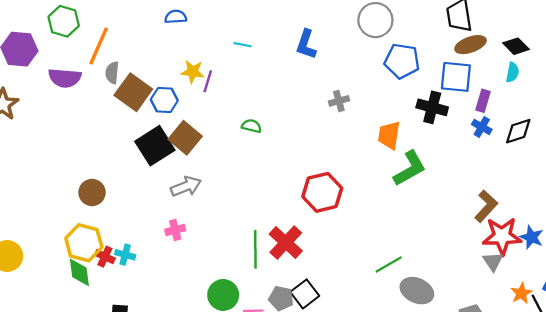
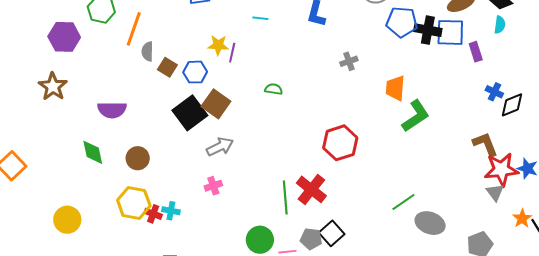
purple semicircle: (65, 78) -> (112, 110), moved
brown square: (133, 92) -> (167, 67), size x0.6
purple rectangle: (483, 101) -> (476, 52), turned -30
black cross: (432, 107) -> (428, 30), moved
blue cross: (482, 127) -> (494, 92), moved
black diamond: (518, 131) -> (512, 105), moved
brown L-shape: (486, 206) -> (485, 144), turned -60
green diamond: (79, 272) -> (93, 152), moved

